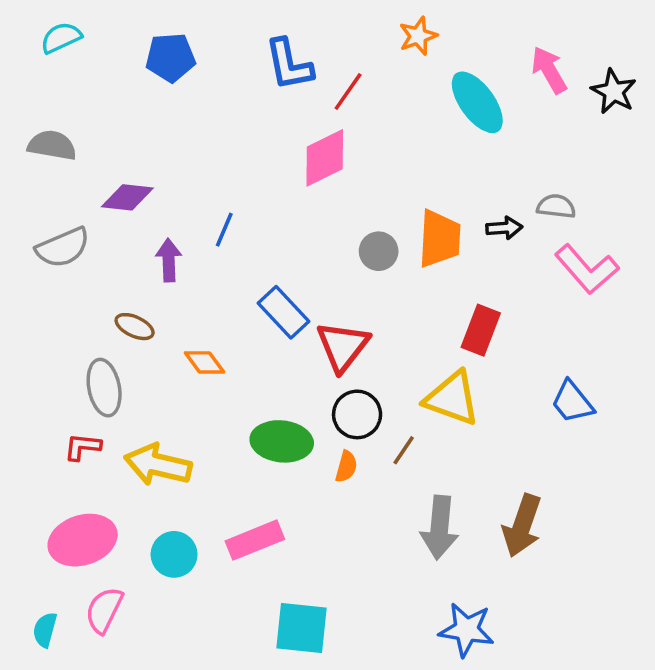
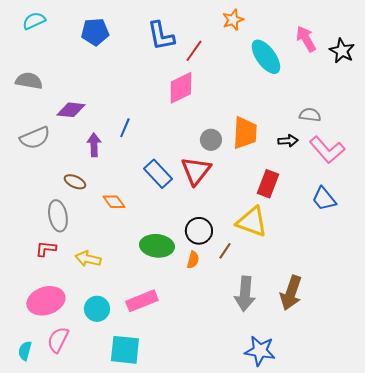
black arrow: (504, 228) -> (288, 141), moved
red triangle: (343, 346) -> (196, 171), moved
blue trapezoid: (572, 402) -> (324, 199), moved
yellow arrow: (158, 465) -> (88, 259), size x0.7
cyan square: (301, 628) -> (125, 350), moved

